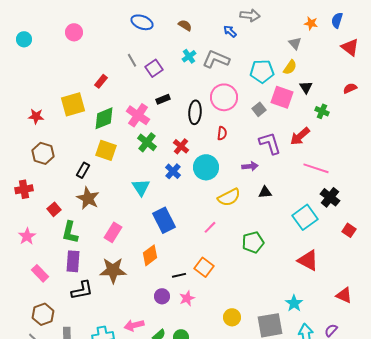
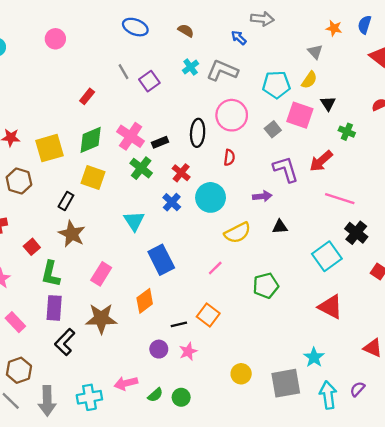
black rectangle: (163, 99) -> (160, 142), moved
yellow square: (73, 104) -> (49, 148), moved
black L-shape: (82, 290) -> (65, 342), turned 145

